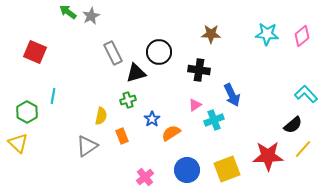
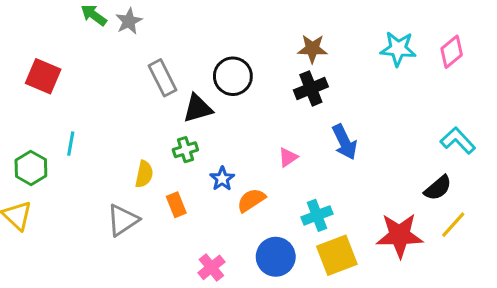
black cross: (199, 70) -> (311, 88), moved, turned -30
cyan cross: (214, 120) -> (317, 215), moved

